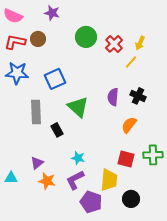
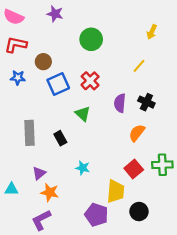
brown circle: (38, 39) -> (43, 62), moved
yellow arrow: (140, 43) -> (152, 32), moved
red cross: (114, 44) -> (90, 81), moved
blue star: (17, 73) -> (18, 78), size x0.6
green triangle: (78, 107) -> (83, 114), size x0.7
gray rectangle: (36, 112) -> (30, 133), moved
red square: (126, 159) -> (134, 169), turned 36
purple L-shape: (75, 180) -> (41, 220), moved

